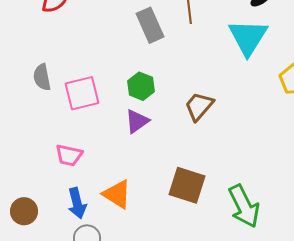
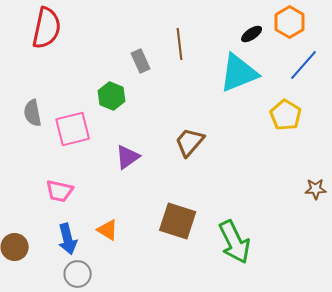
gray rectangle: (150, 25) -> (141, 61), size x0.7
cyan triangle: (248, 37) -> (239, 73), turned 36
green hexagon: (141, 86) -> (112, 96), moved
orange triangle: (117, 194) -> (108, 230), size x0.7

